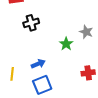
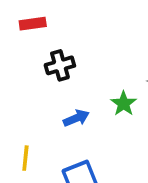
blue arrow: (38, 64) -> (76, 118), moved

